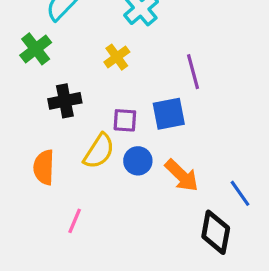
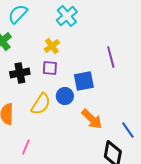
purple line: (193, 72) -> (111, 57), moved
purple square: (125, 120) -> (50, 68), moved
blue circle: (138, 161) -> (65, 96), moved

